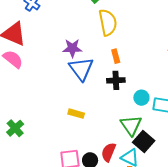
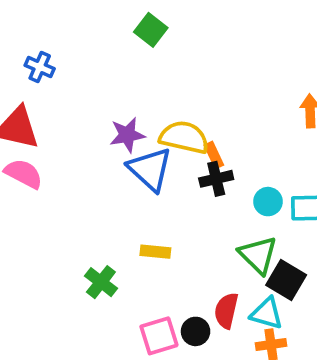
yellow semicircle: (108, 22) -> (184, 137), moved, turned -56
orange rectangle: (116, 56) -> (214, 155), moved
green cross: (15, 128) -> (101, 282), moved

